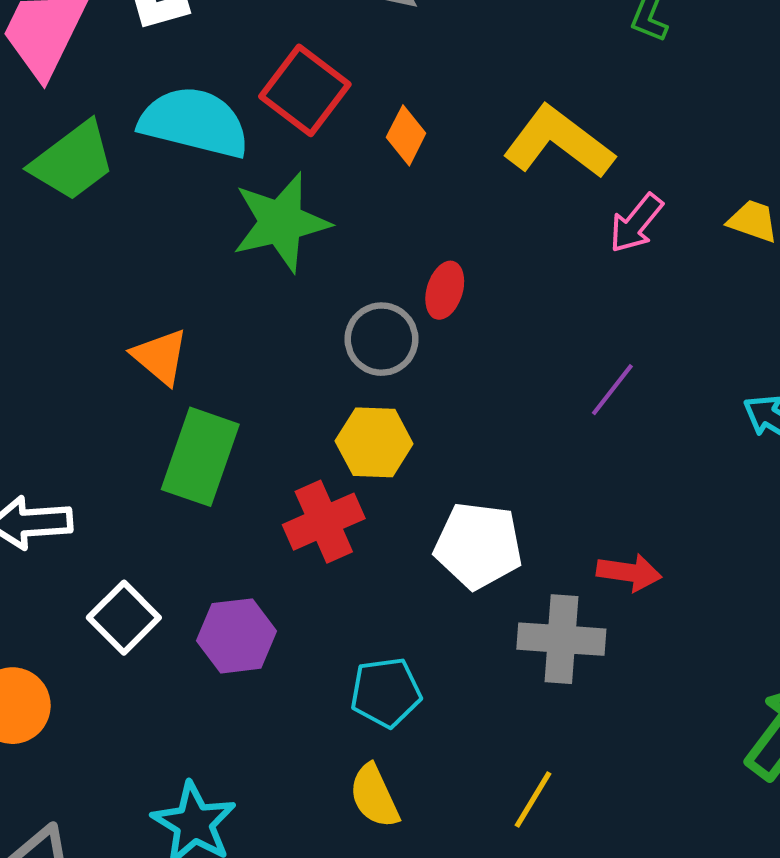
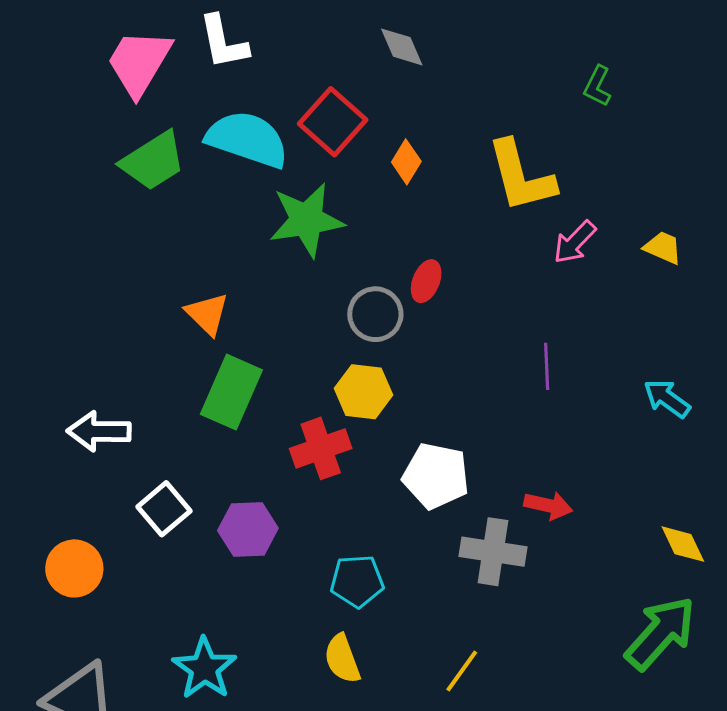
yellow L-shape: (558, 142) -> (521, 176), turned -146
purple line: (612, 390) -> (547, 366), turned -45

